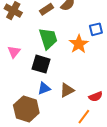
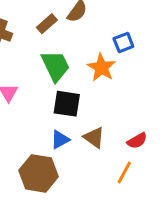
black square: (41, 64) -> (67, 104), moved
brown triangle: (67, 90) -> (94, 137), turned -49

